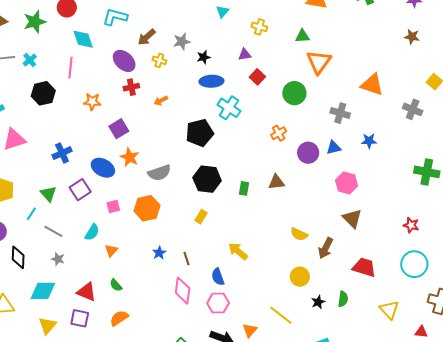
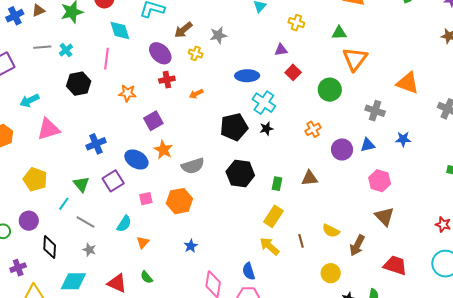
black star: (204, 57) -> (266, 129), moved
yellow rectangle: (201, 217) -> (273, 216), moved, size x1.5
brown line: (186, 259) -> (301, 241), moved

